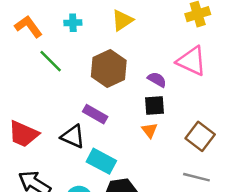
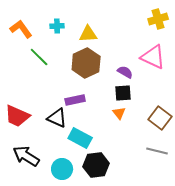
yellow triangle: (122, 20) -> (88, 34), moved, turned 30
purple rectangle: (95, 114) -> (75, 100), turned -42

